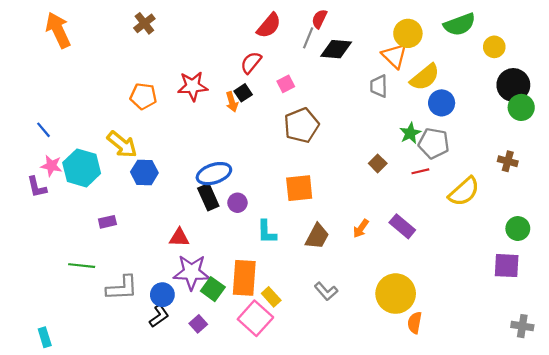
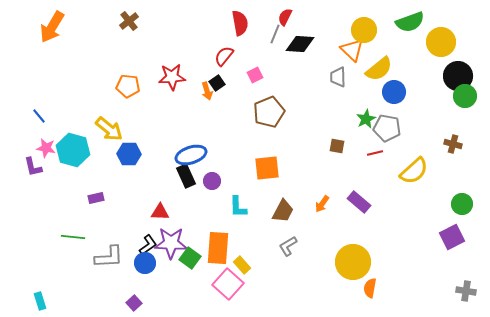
red semicircle: (269, 26) -> (240, 23), turned -50
orange arrow: (58, 30) -> (52, 27), turned -124
yellow circle: (494, 47) -> (441, 42), size x1.5
brown square: (378, 163) -> (337, 146), turned -35
purple square: (507, 266) -> (452, 237), turned -30
gray L-shape: (326, 291) -> (288, 246), moved, turned 100
black L-shape: (159, 316) -> (148, 245), moved
purple square: (198, 324) -> (134, 303), moved

